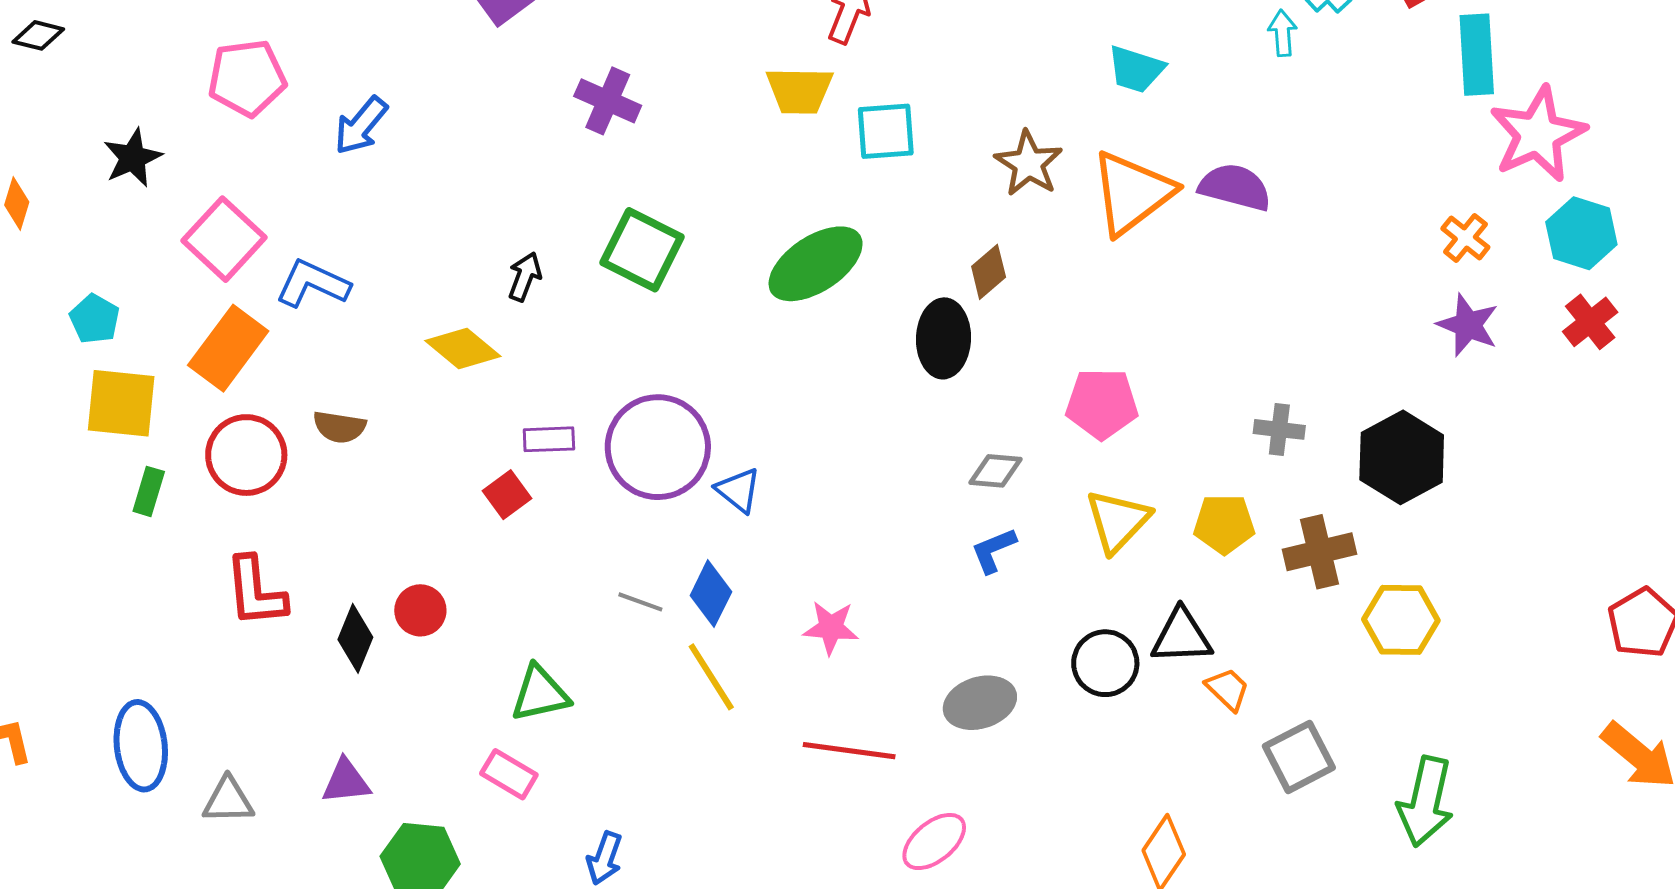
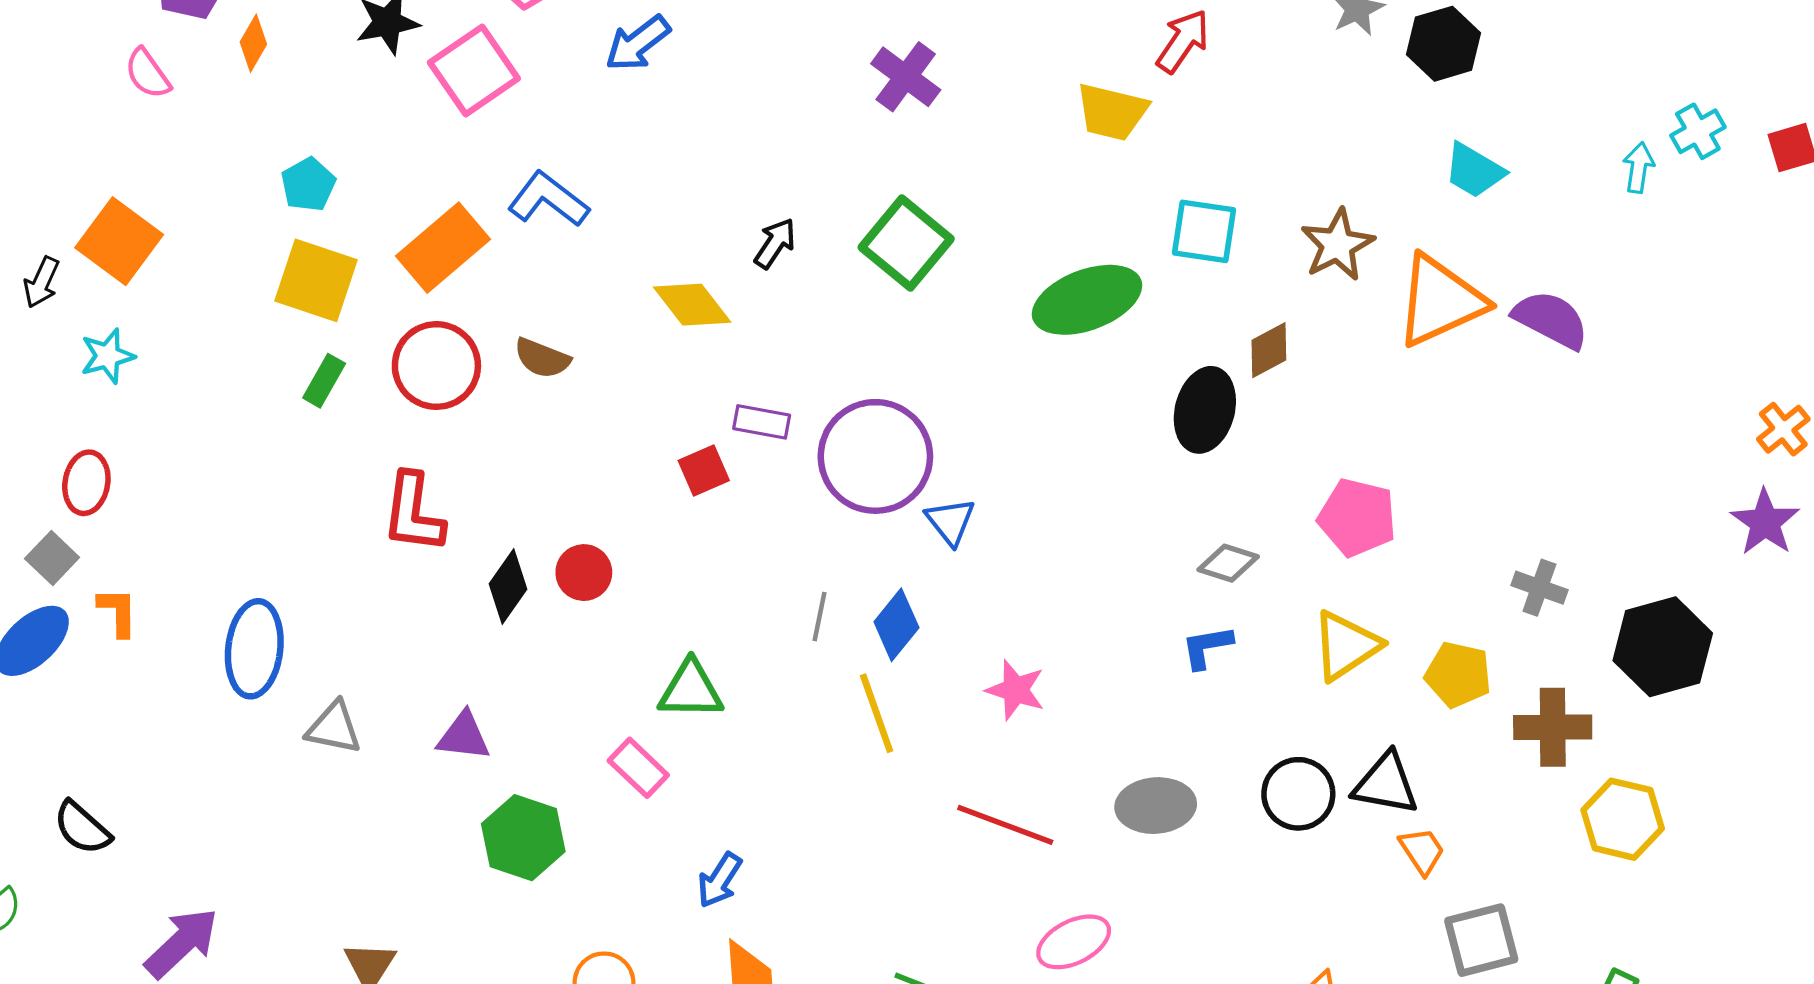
cyan square: (886, 131) -> (1204, 231), moved
pink square: (224, 239) -> (474, 71), moved
gray line: (640, 602) -> (819, 617), turned 69

